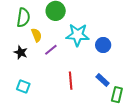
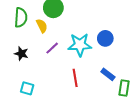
yellow semicircle: (37, 35) -> (42, 26), moved
cyan star: (78, 35) -> (80, 45), moved

